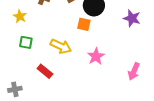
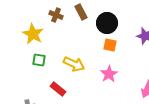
yellow star: (20, 16) -> (33, 34), size x1.5
orange square: (84, 24) -> (110, 45), moved

